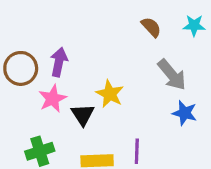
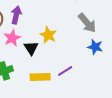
purple line: (137, 151) -> (65, 71), turned 56

